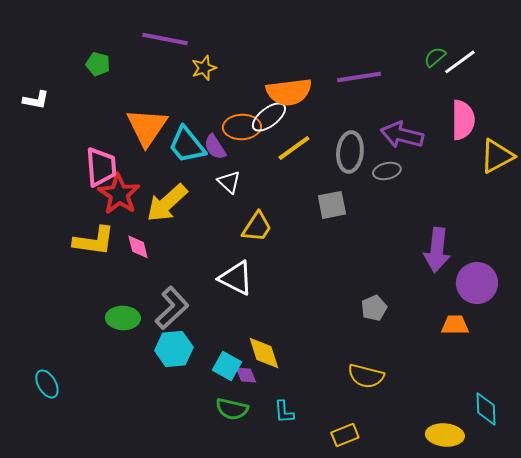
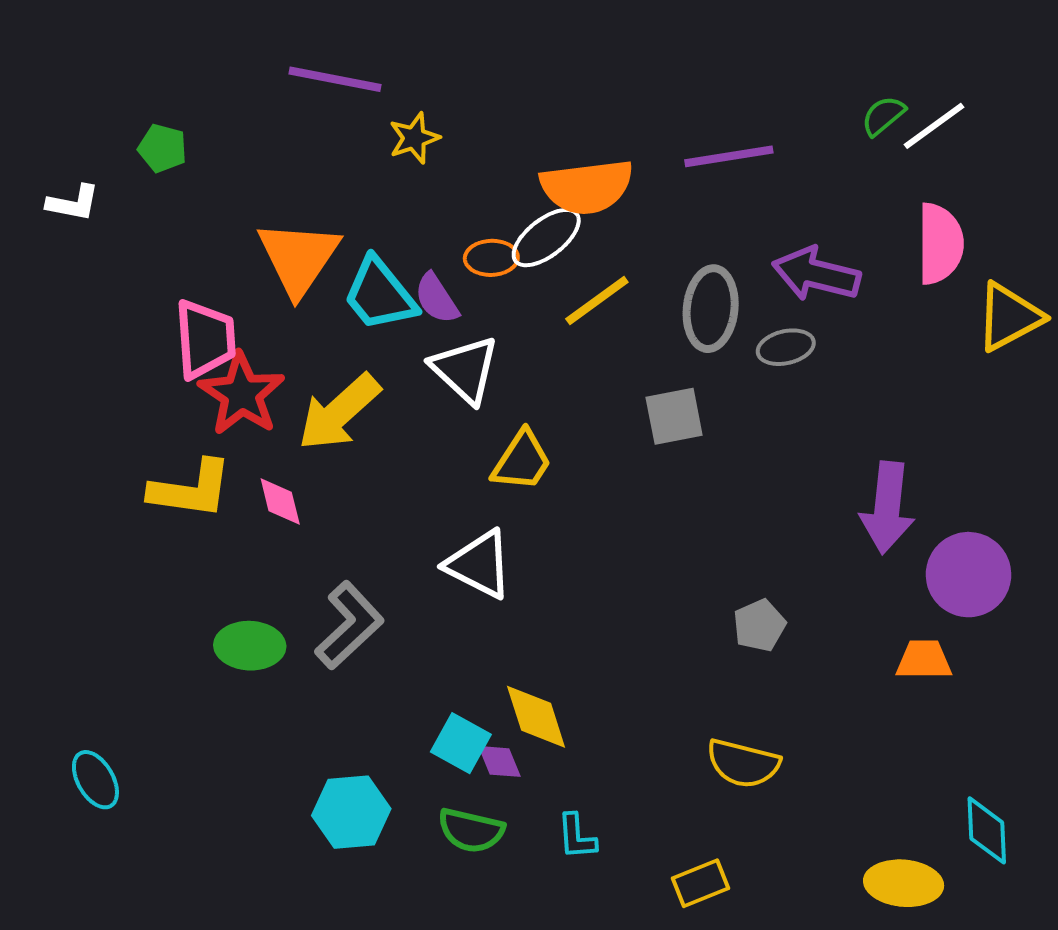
green pentagon: (98, 64) -> (162, 148), moved
orange ellipse: (242, 127) -> (491, 258), size x0.7
white triangle: (229, 182) -> (465, 370), size x1.5
cyan hexagon: (174, 349) -> (351, 812), moved

